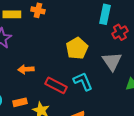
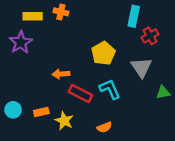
orange arrow: (26, 69) -> (61, 74), moved

